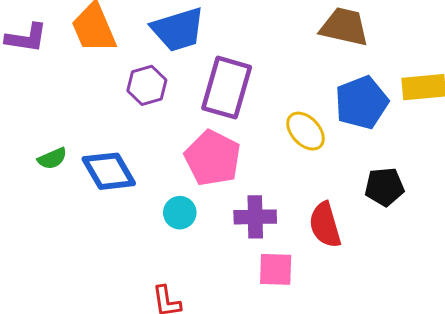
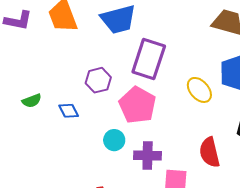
purple hexagon: (147, 85) -> (98, 80), moved
blue diamond: (109, 171) -> (69, 111), size x0.6
purple cross: (255, 217) -> (148, 155), moved

